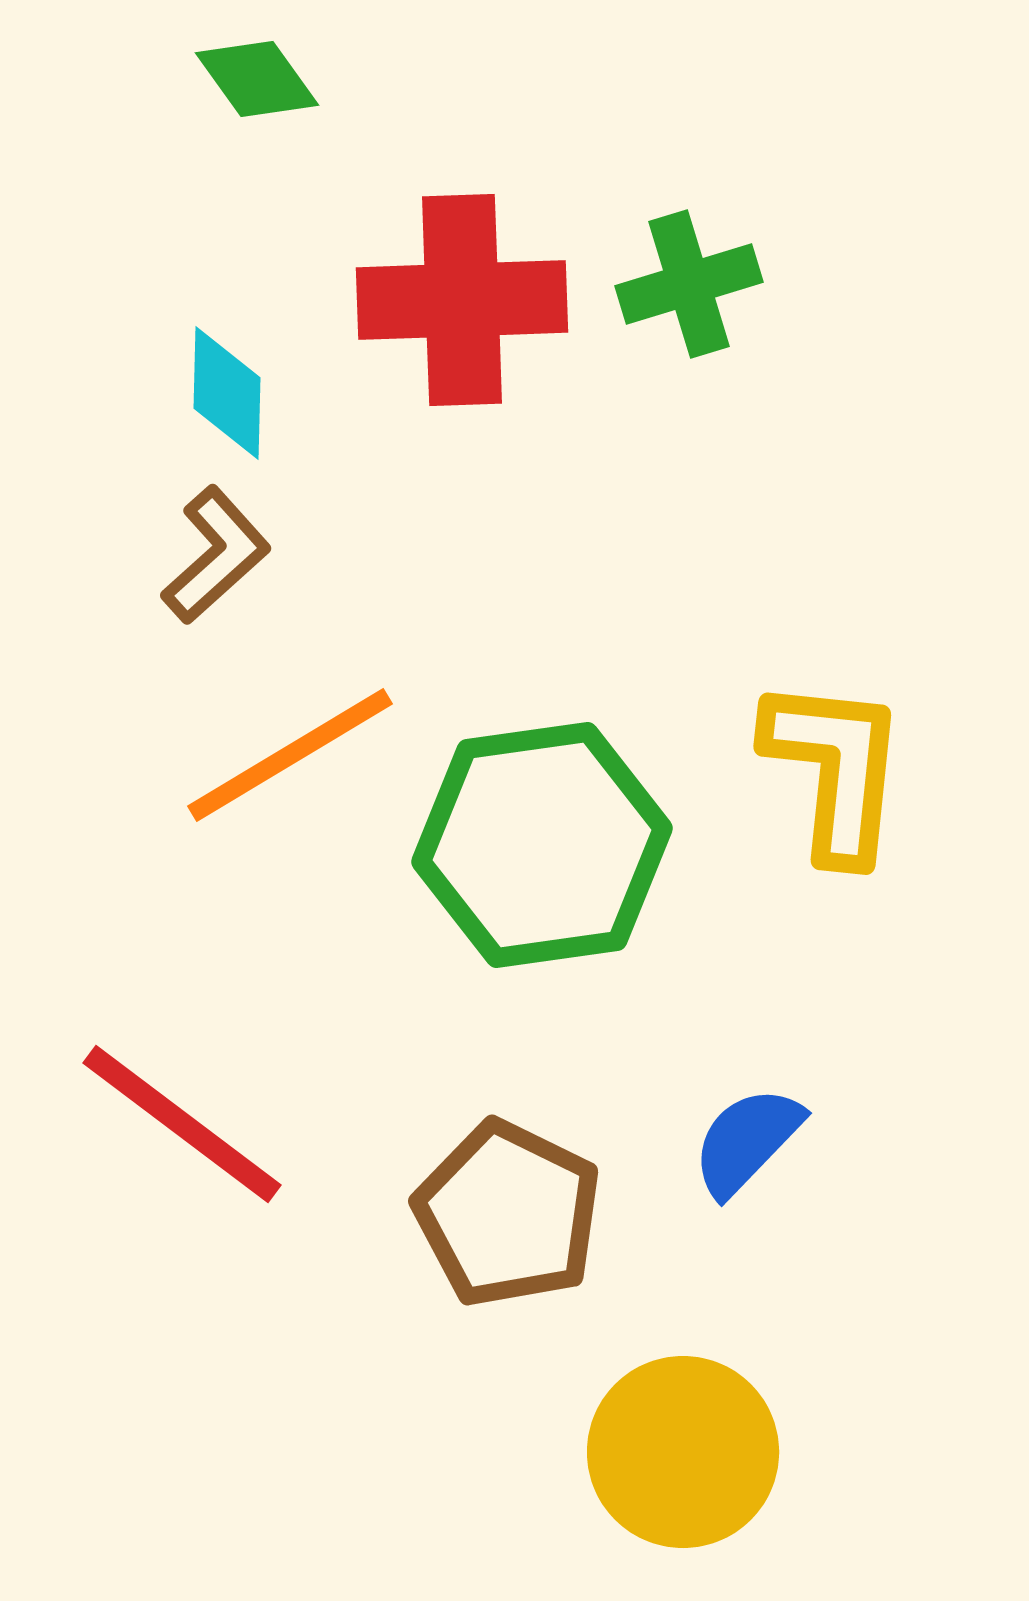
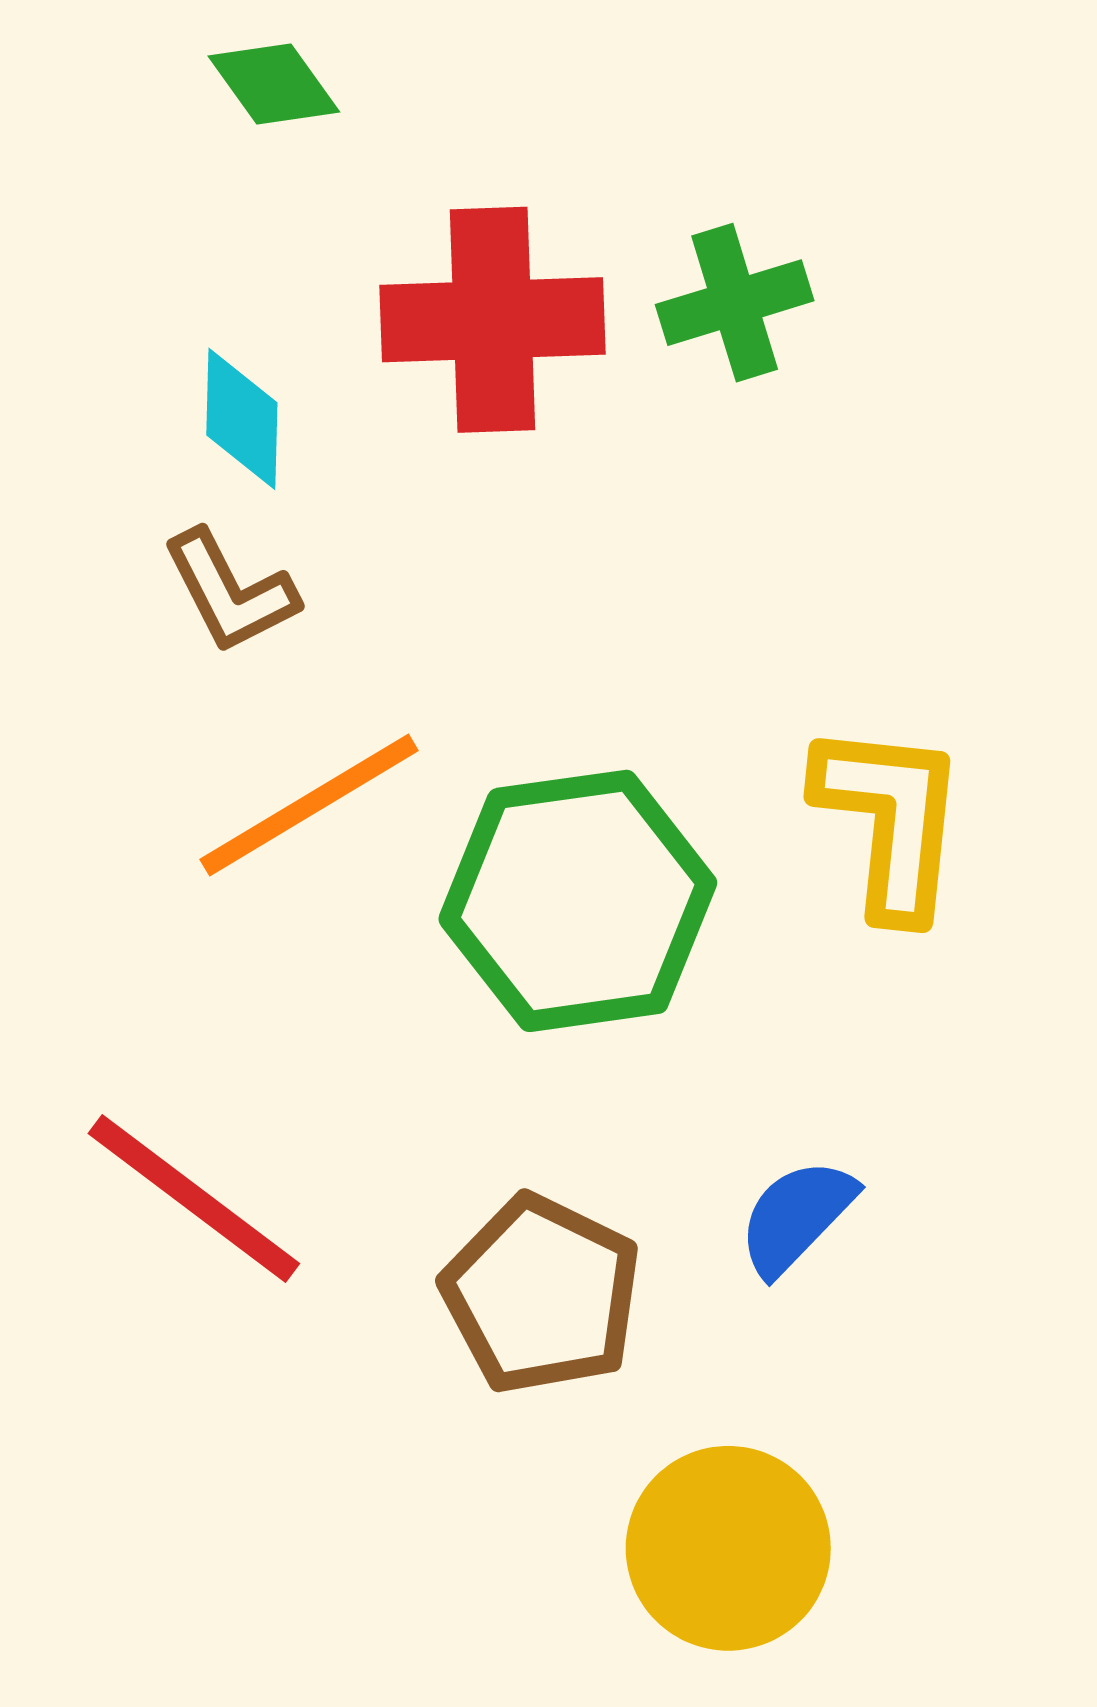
brown L-shape: (216, 555) -> (230, 592), turned 105

